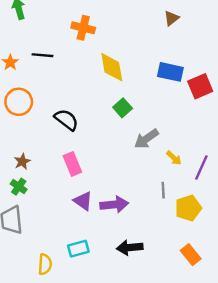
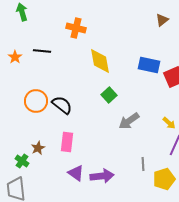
brown triangle: (172, 18) -> (162, 20), moved
orange circle: (19, 102) -> (36, 101), moved
yellow arrow: (174, 158) -> (169, 123), moved
brown star: (22, 162) -> (38, 148), moved
pink rectangle: (72, 164) -> (67, 142), turned 30

